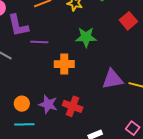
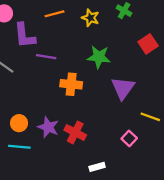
purple triangle: (112, 79) -> (123, 88), moved, turned -50
pink square: (133, 128) -> (129, 138), moved

